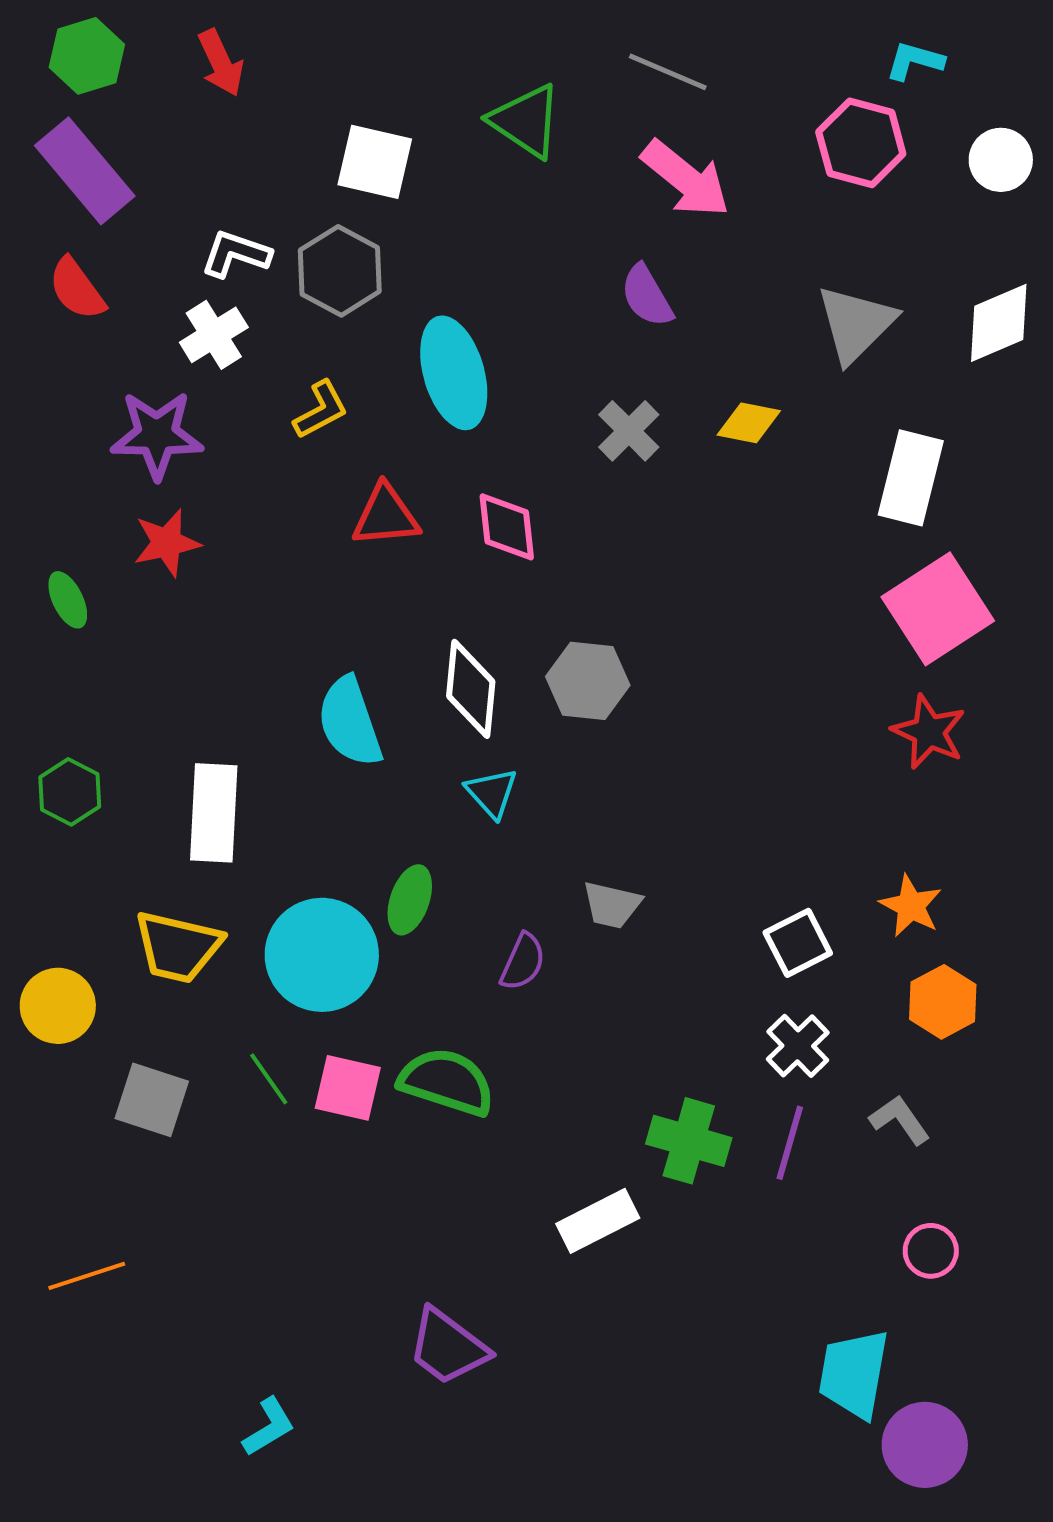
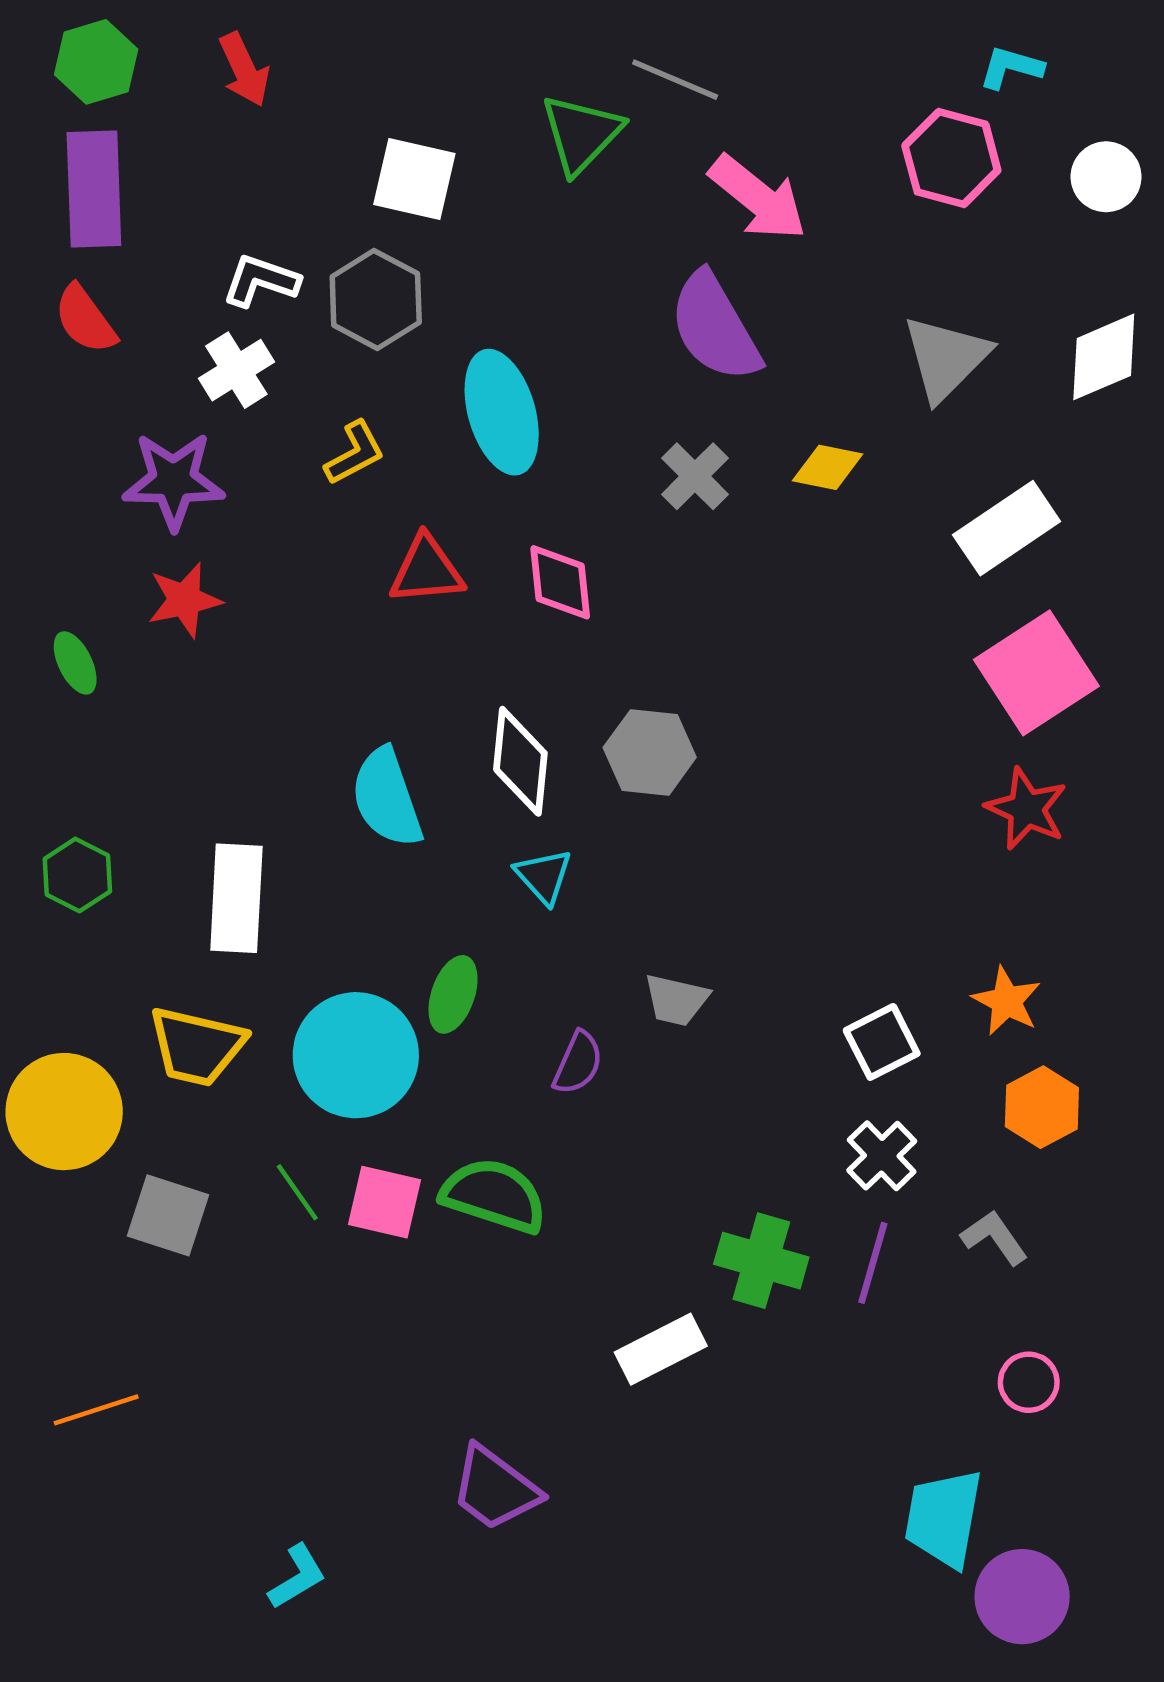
gray line: (668, 72) -> (675, 80), moved
green triangle: (526, 121) -> (581, 134), turned 40
purple rectangle: (85, 171) -> (94, 189), turned 38
purple semicircle: (647, 296) -> (715, 327), size x1.6
white rectangle: (911, 478) -> (1007, 528), turned 42
yellow circle: (58, 1006) -> (64, 1112), size x1.4

